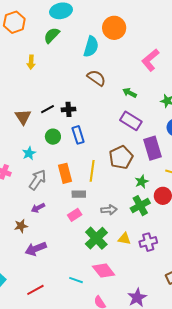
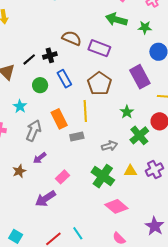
brown semicircle: (96, 78) -> (72, 38), moved
green arrow: (130, 93) -> (116, 19), moved, size x1.5
purple rectangle: (131, 121) -> (99, 48), moved
brown pentagon: (121, 157) -> (99, 84), moved
green star: (142, 182) -> (127, 112), moved
pink rectangle: (75, 215) -> (63, 177), moved
brown star: (21, 226) -> (19, 171), moved
cyan line: (76, 280) -> (78, 233), moved, turned 48

